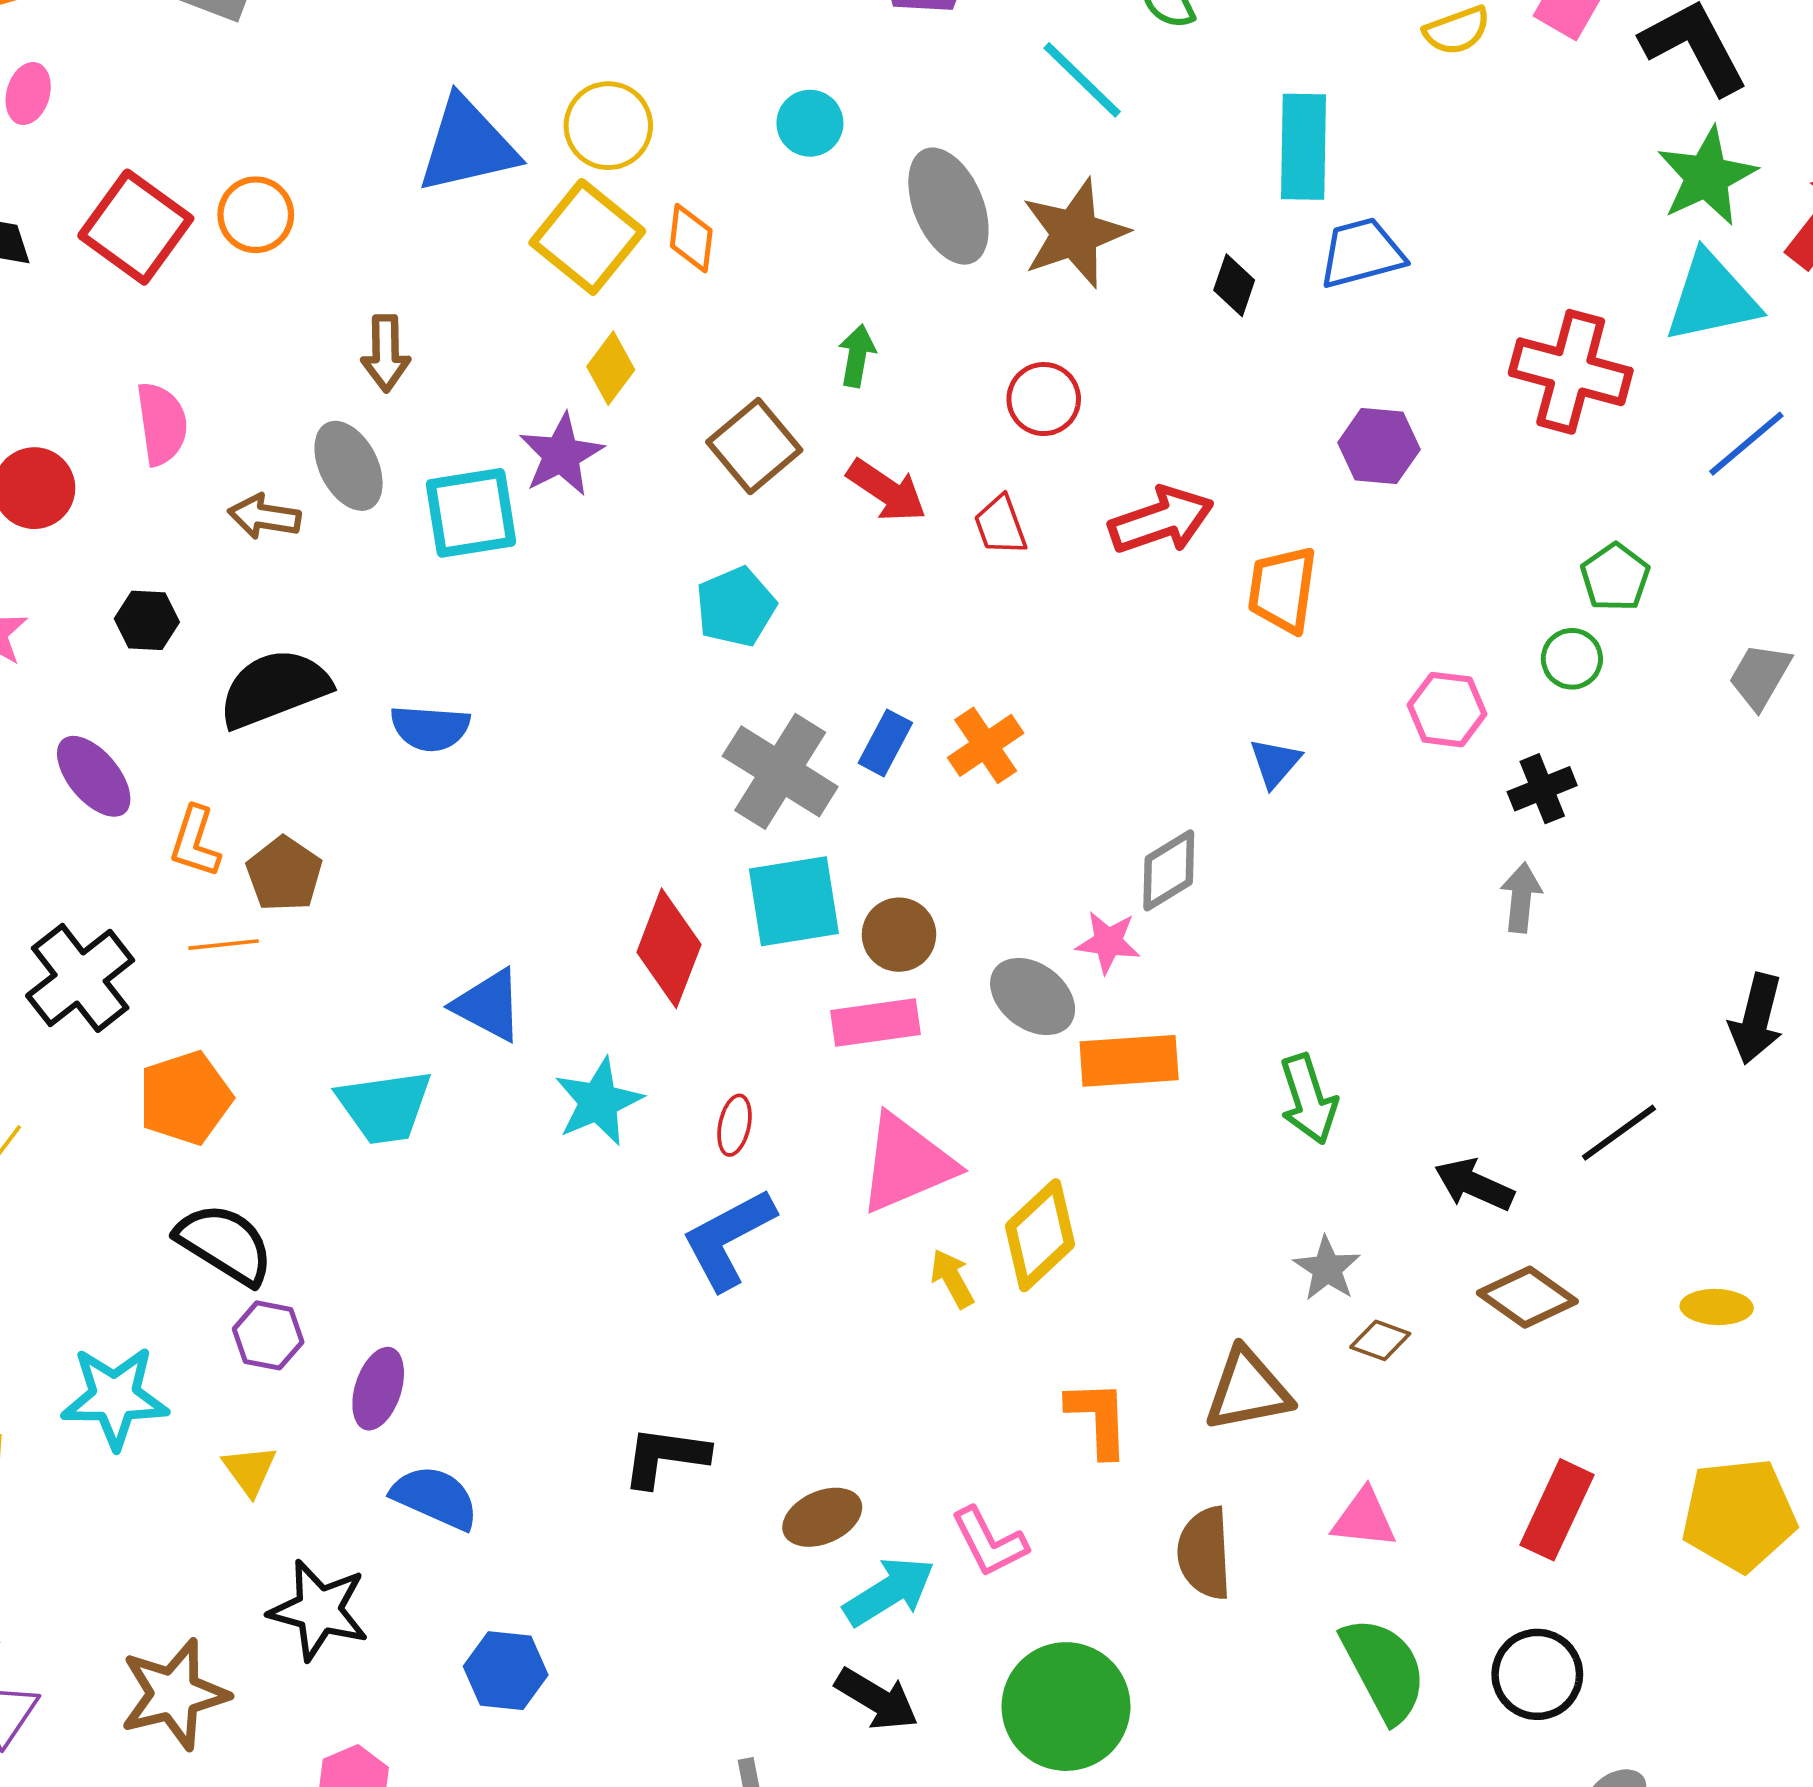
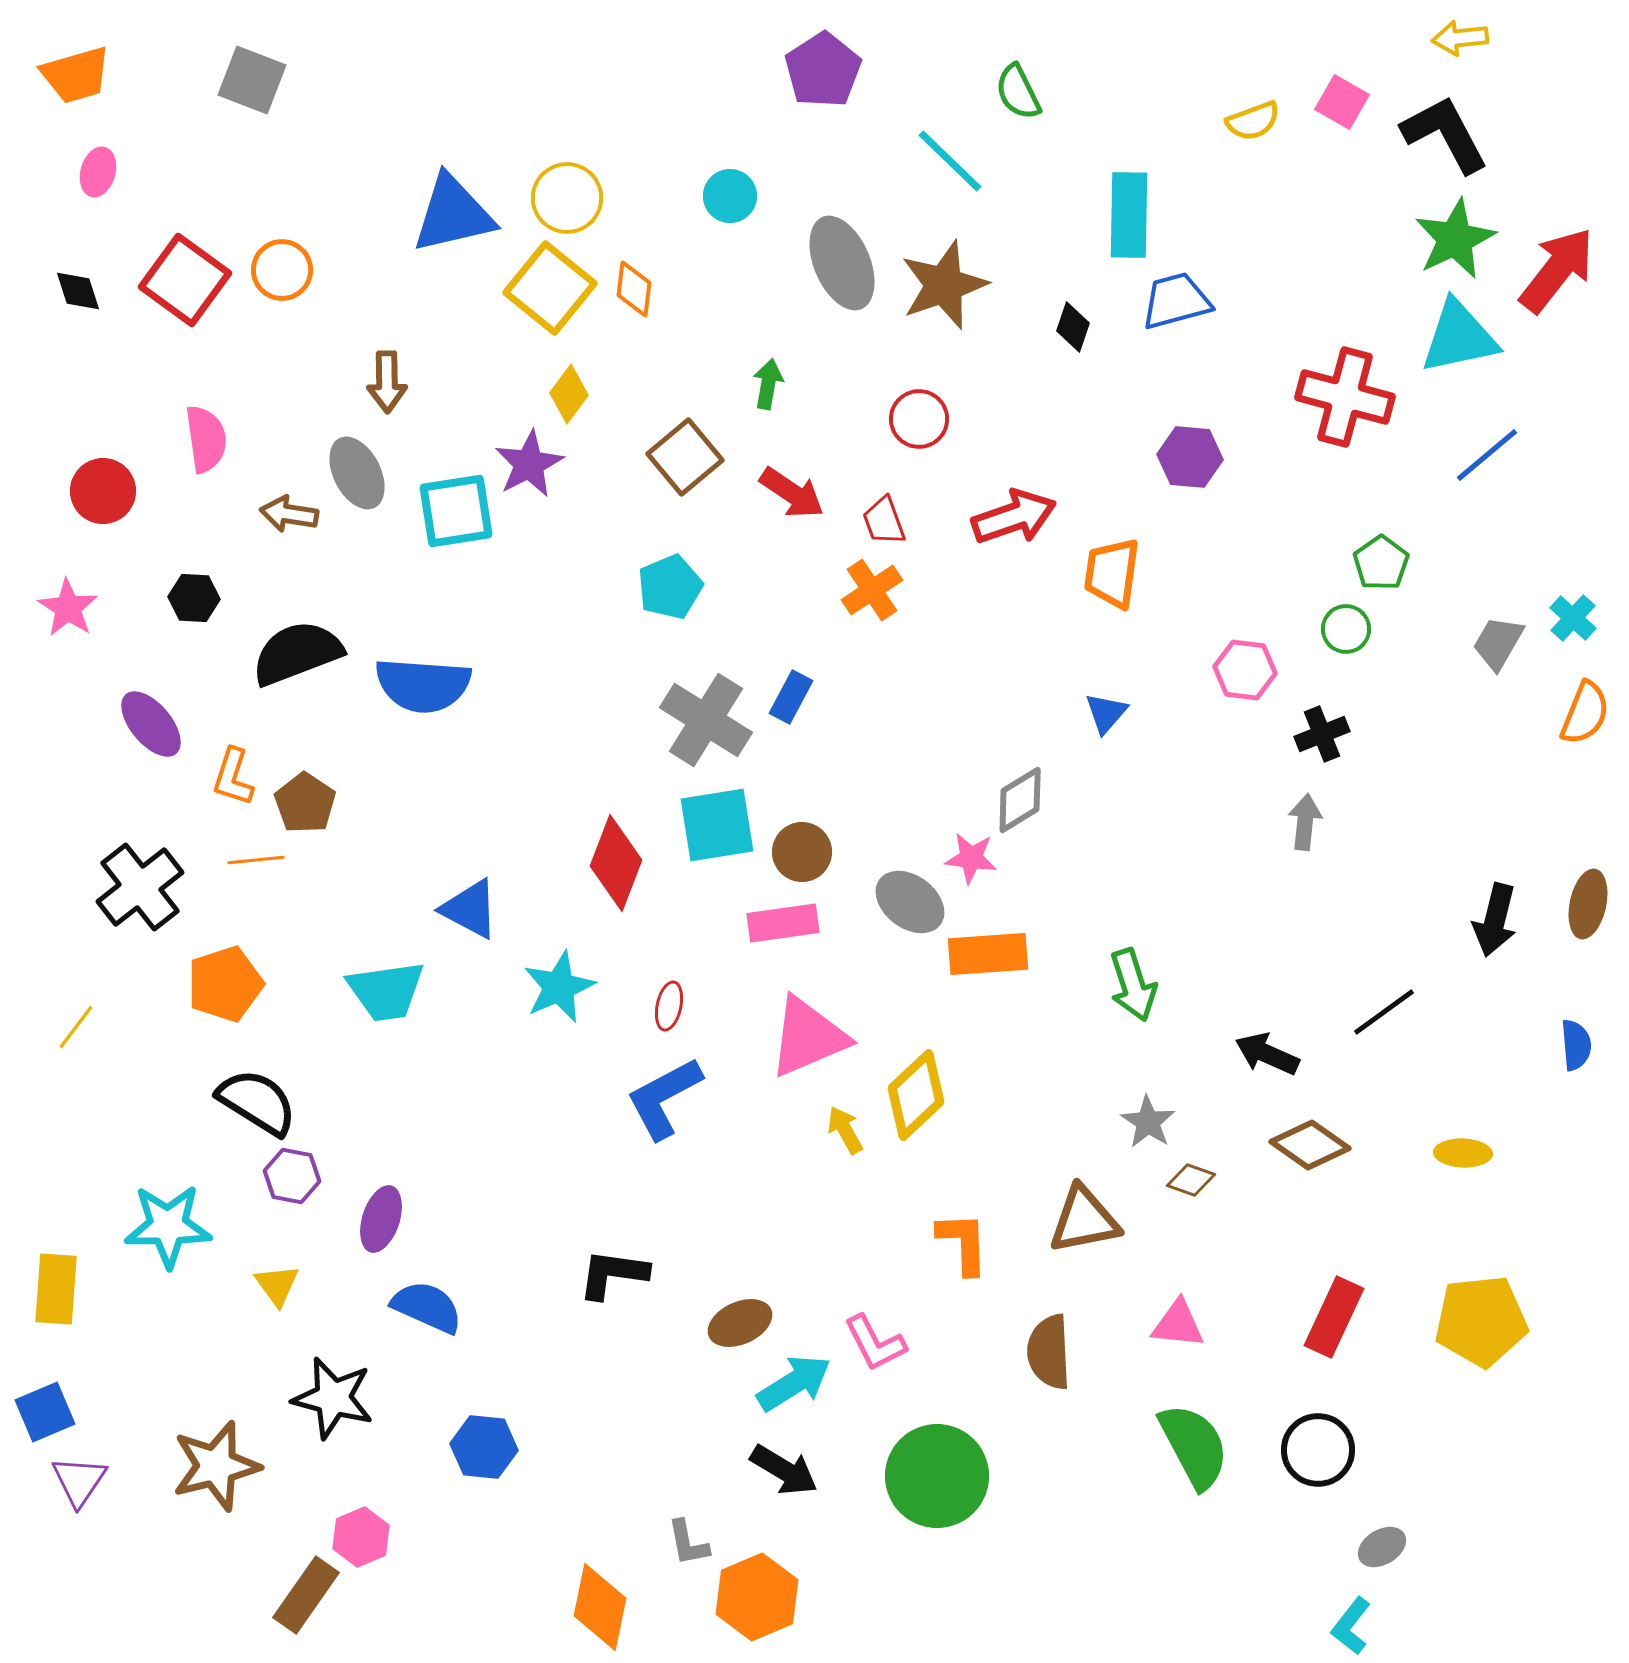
blue semicircle: (430, 728) -> (423, 685), size x1.5
orange cross: (986, 745) -> (872, 590), moved

